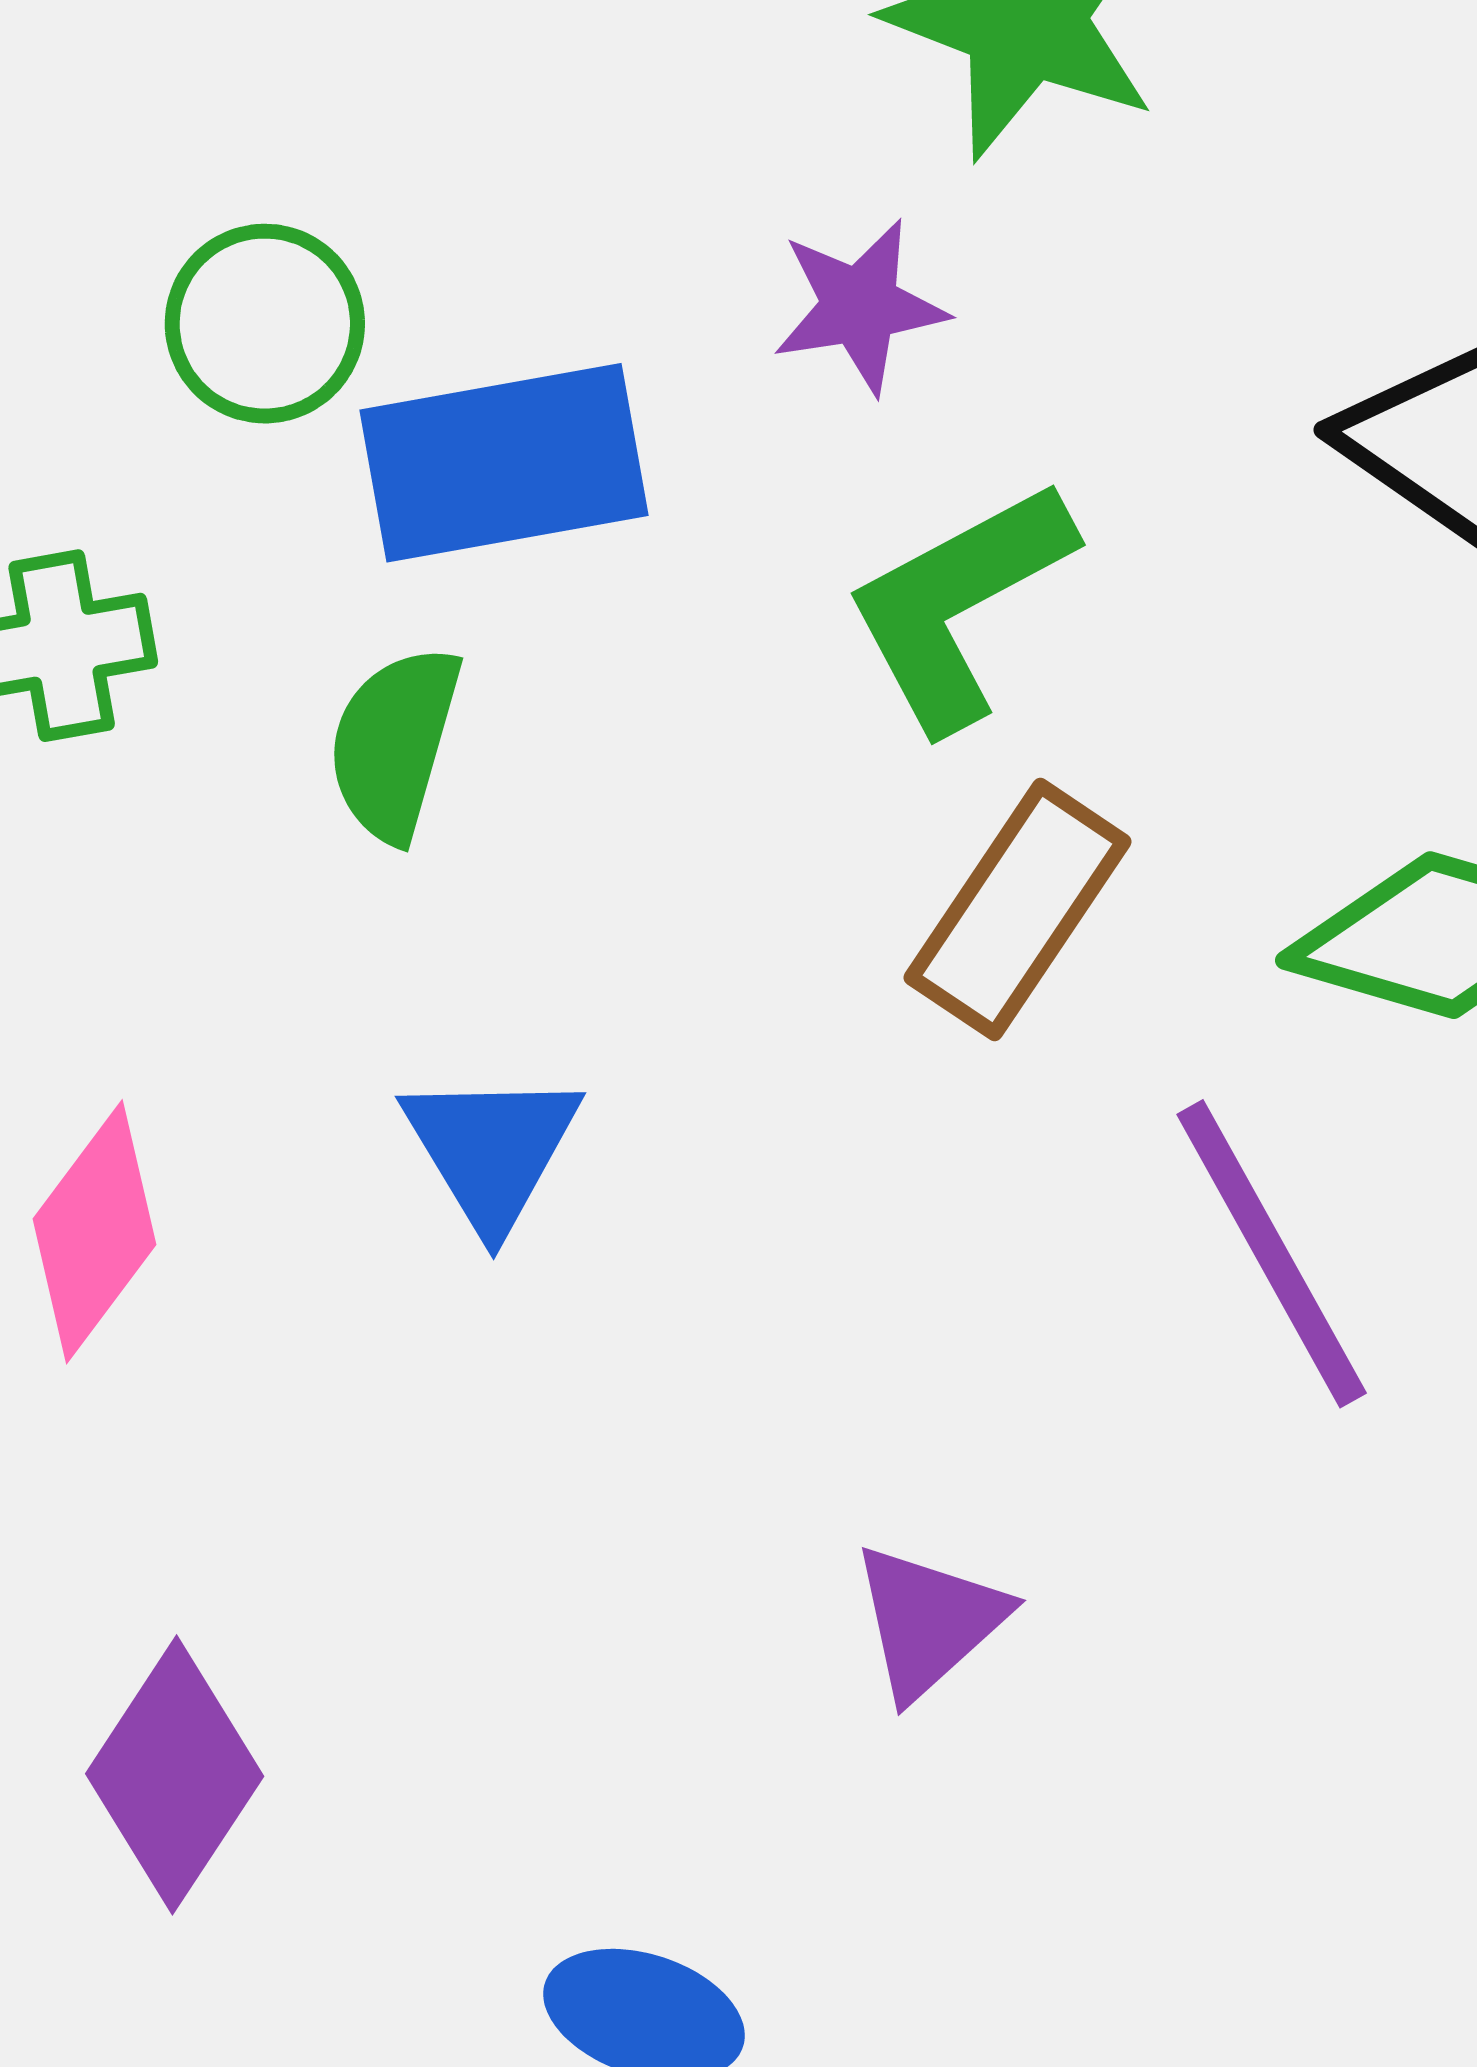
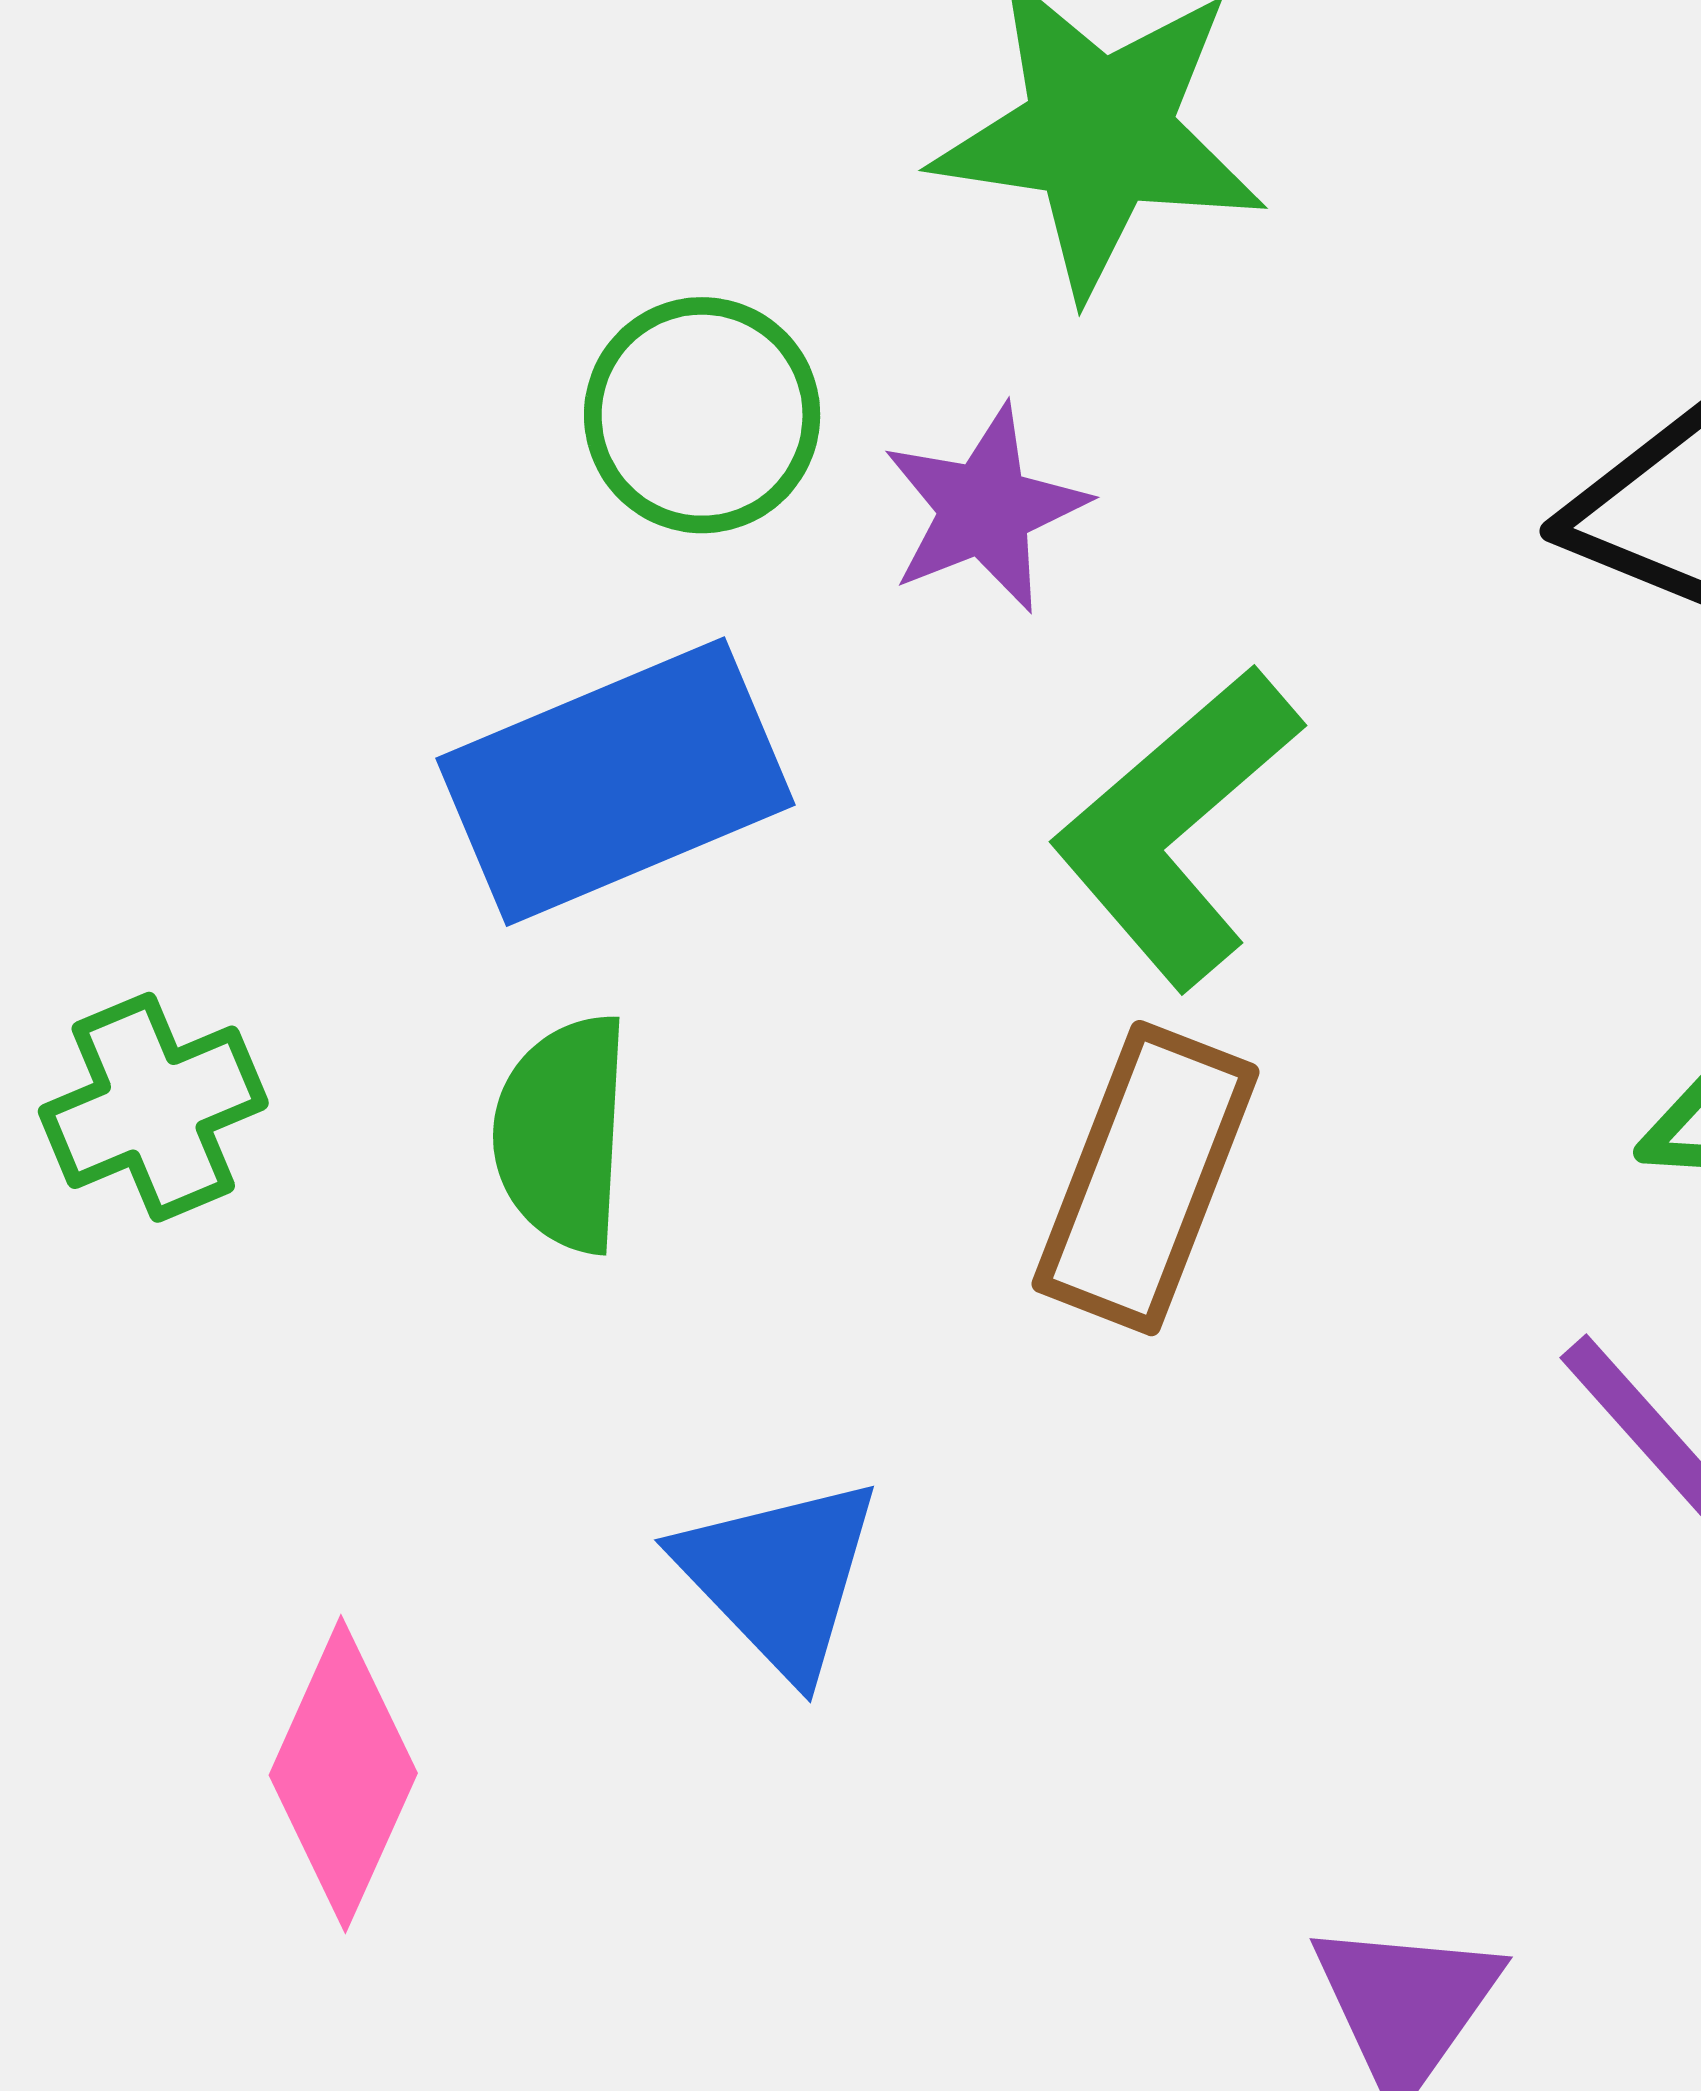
green circle: (265, 324) -> (702, 415), moved
brown rectangle: (1017, 910) -> (1145, 1178), moved

